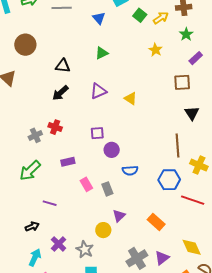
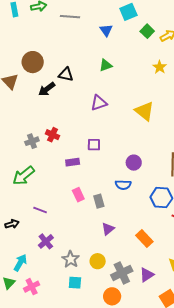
brown circle: (25, 45) -> (33, 62), moved
black arrow: (60, 93) -> (47, 89), moved
yellow triangle: (131, 98) -> (144, 111), moved, size x1.5
purple circle: (112, 150) -> (134, 163), moved
purple rectangle: (68, 162) -> (73, 162), moved
black arrow: (32, 227) -> (12, 224), moved
yellow circle: (103, 230) -> (98, 261), moved
purple cross: (59, 244) -> (46, 241), moved

